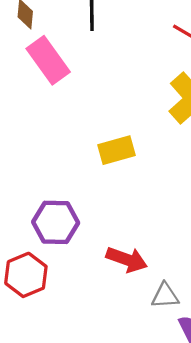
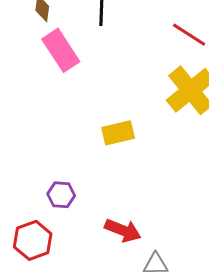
purple hexagon: (56, 222) -> (61, 195), size x0.7

